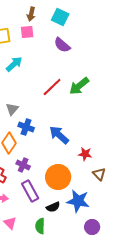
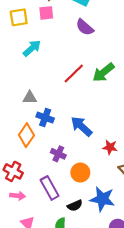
gray triangle: (12, 109) -> (30, 98), turned 48
purple cross: (23, 165) -> (58, 154), moved
orange circle: (58, 177) -> (80, 173), size x0.7

